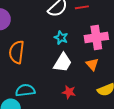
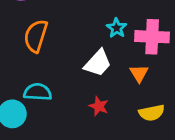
cyan star: (61, 38) -> (117, 28), moved

